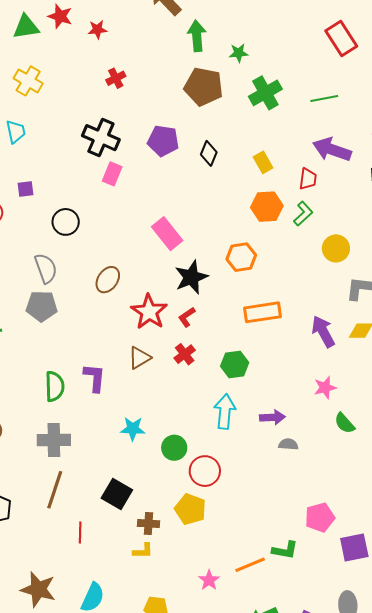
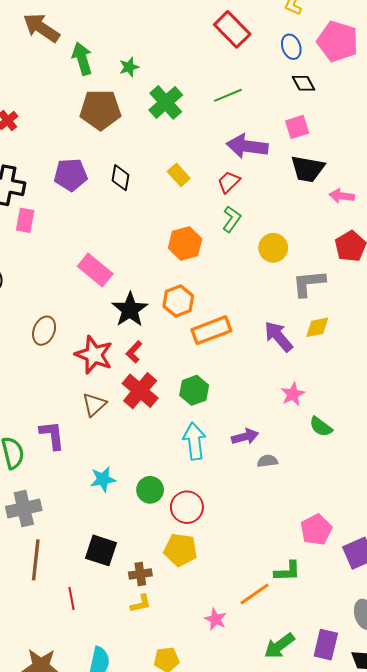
red trapezoid: (308, 179) -> (229, 182), turned -130
orange hexagon: (267, 207) -> (185, 243), moved
orange hexagon: (241, 257) -> (178, 301), moved
red cross: (185, 354) -> (140, 391), size x1.6

